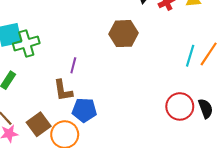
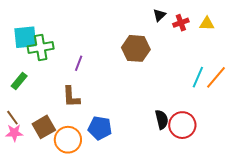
purple line: (73, 65) -> (79, 63), moved
black semicircle: (206, 109) -> (162, 120), moved
blue pentagon: (84, 110) -> (100, 128), moved

